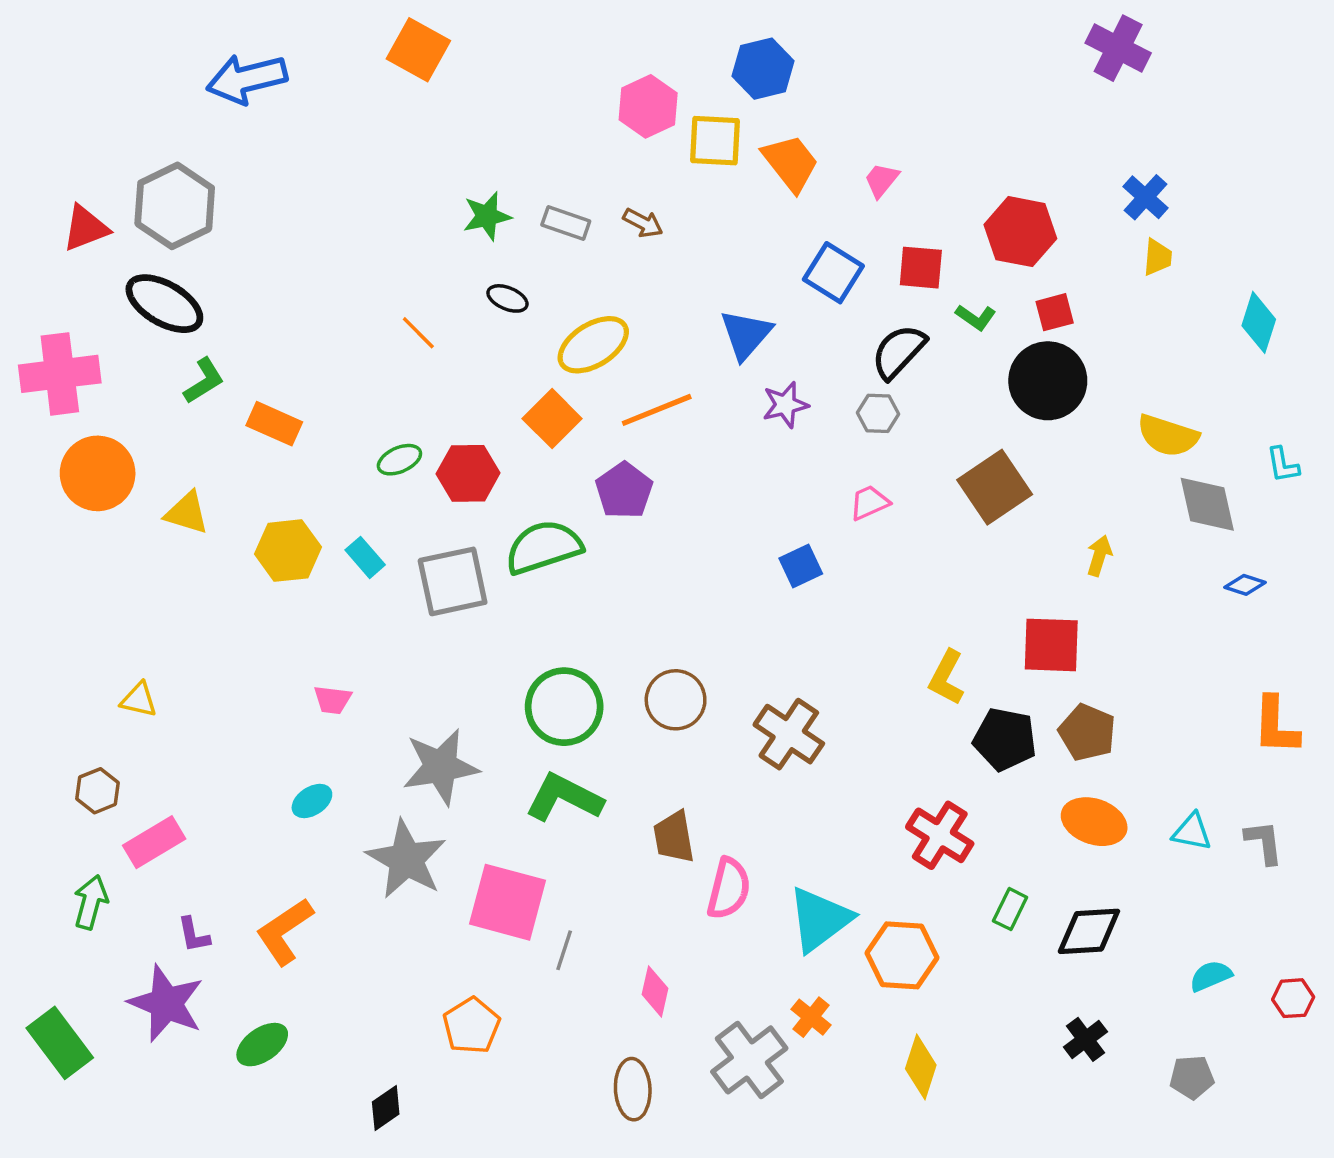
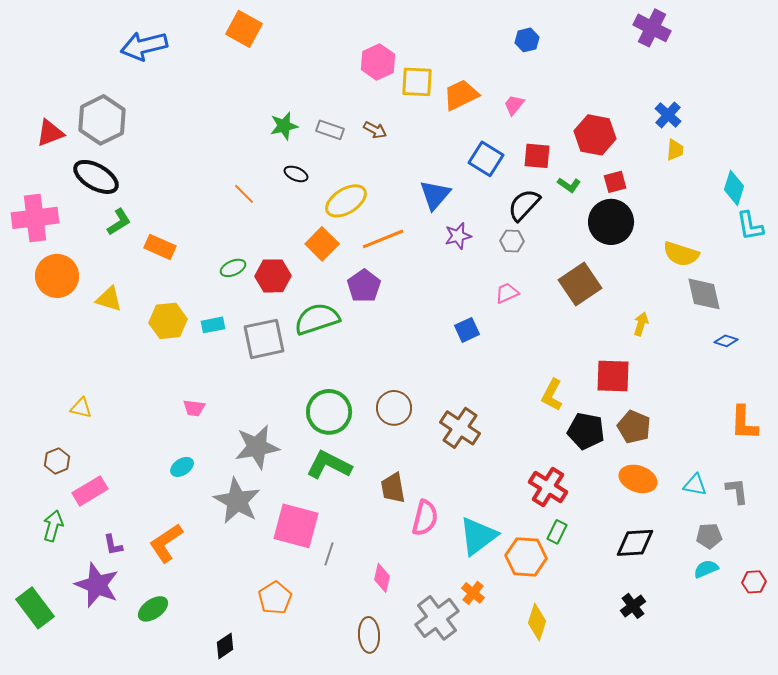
blue hexagon: (763, 69) -> (527, 40), moved, size x0.7
orange trapezoid: (790, 163) -> (461, 95), turned -78
cyan L-shape: (1283, 465) -> (750, 226), moved, size x1.4
cyan rectangle: (365, 557) -> (213, 325), turned -60
green rectangle: (1010, 909) -> (557, 532), moved
gray pentagon: (1192, 1077) -> (709, 536), moved

